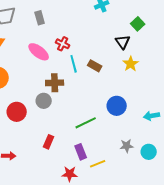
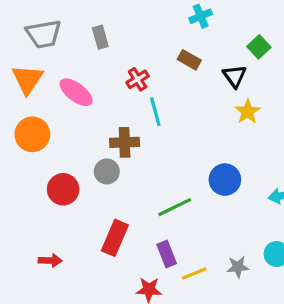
red cross: (63, 44) -> (138, 79), turned 32
pink ellipse: (39, 52) -> (76, 92), moved
brown rectangle: (95, 66) -> (189, 60), moved
red rectangle: (49, 142) -> (115, 238), size x1.5
gray star: (127, 146) -> (238, 267), moved

